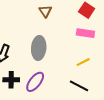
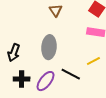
black line: (79, 86) -> (71, 74), moved

